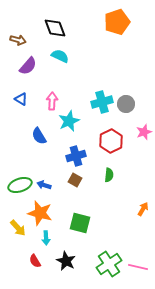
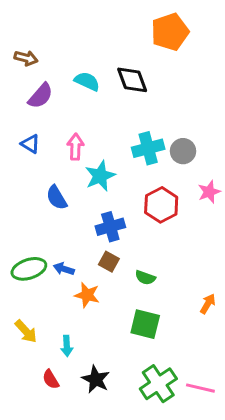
black diamond: (55, 28) -> (132, 80), moved
green semicircle: (109, 175) -> (145, 278), moved, turned 104
orange star: (40, 213) -> (87, 295), moved, size x0.7
green square: (80, 223) -> (145, 324), moved

